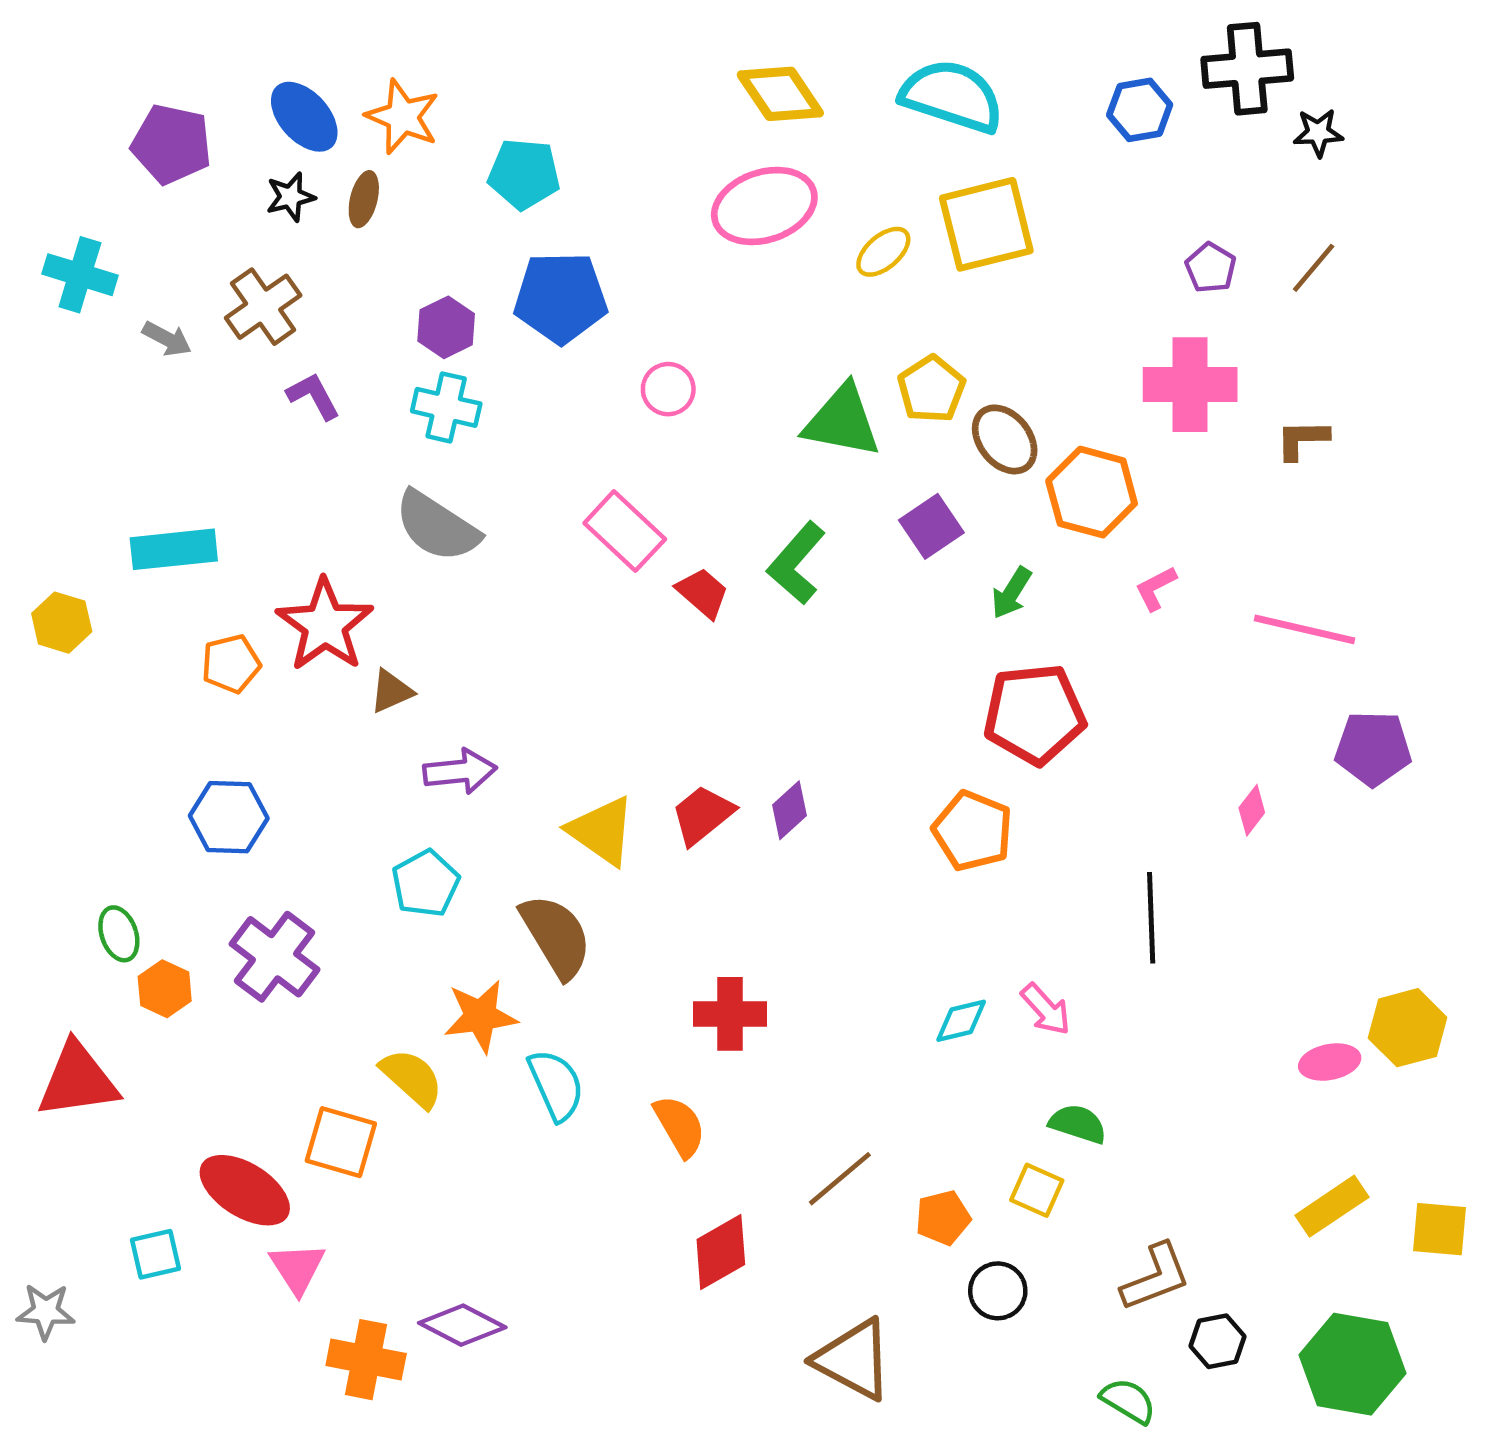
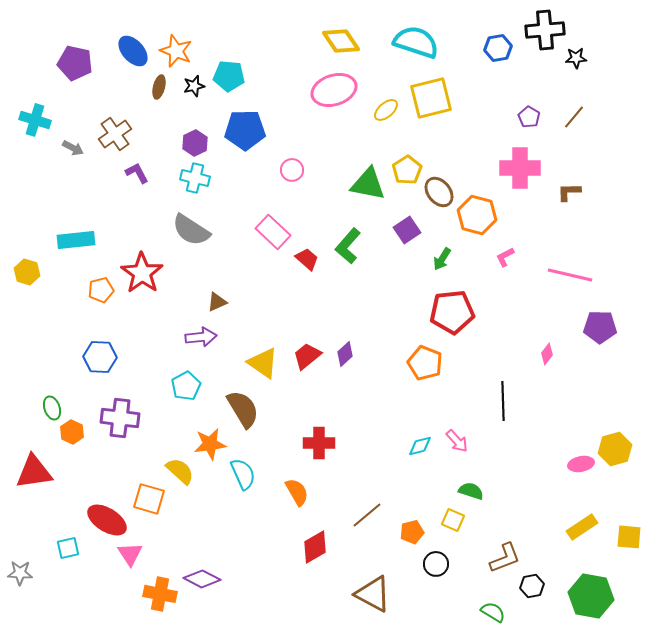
black star: (291, 197) -> (194, 86), moved
brown triangle: (391, 691) -> (217, 302), moved
purple cross: (275, 957) -> (120, 418), turned -30

